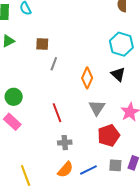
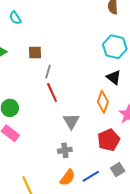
orange diamond: (87, 78) -> (103, 102), moved
gray triangle: (97, 108) -> (71, 121), moved
red line: (57, 113) -> (52, 93), moved
gray square: (115, 165) -> (118, 170), turned -32

